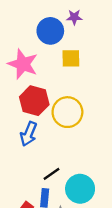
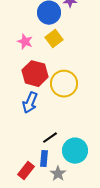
yellow square: (71, 58) -> (54, 39), moved, turned -36
pink star: (23, 64) -> (25, 42), size x0.6

